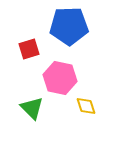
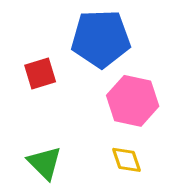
pink hexagon: (60, 78) -> (133, 101), moved

